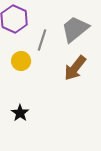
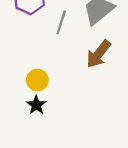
yellow circle: (21, 61) -> (37, 80), moved

